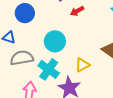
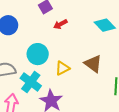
yellow triangle: (82, 65) -> (62, 68), moved

